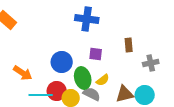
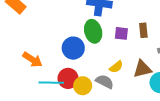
purple square: (96, 54) -> (121, 33), moved
green ellipse: (83, 78) -> (93, 31), moved
brown triangle: (125, 94) -> (142, 69), moved

